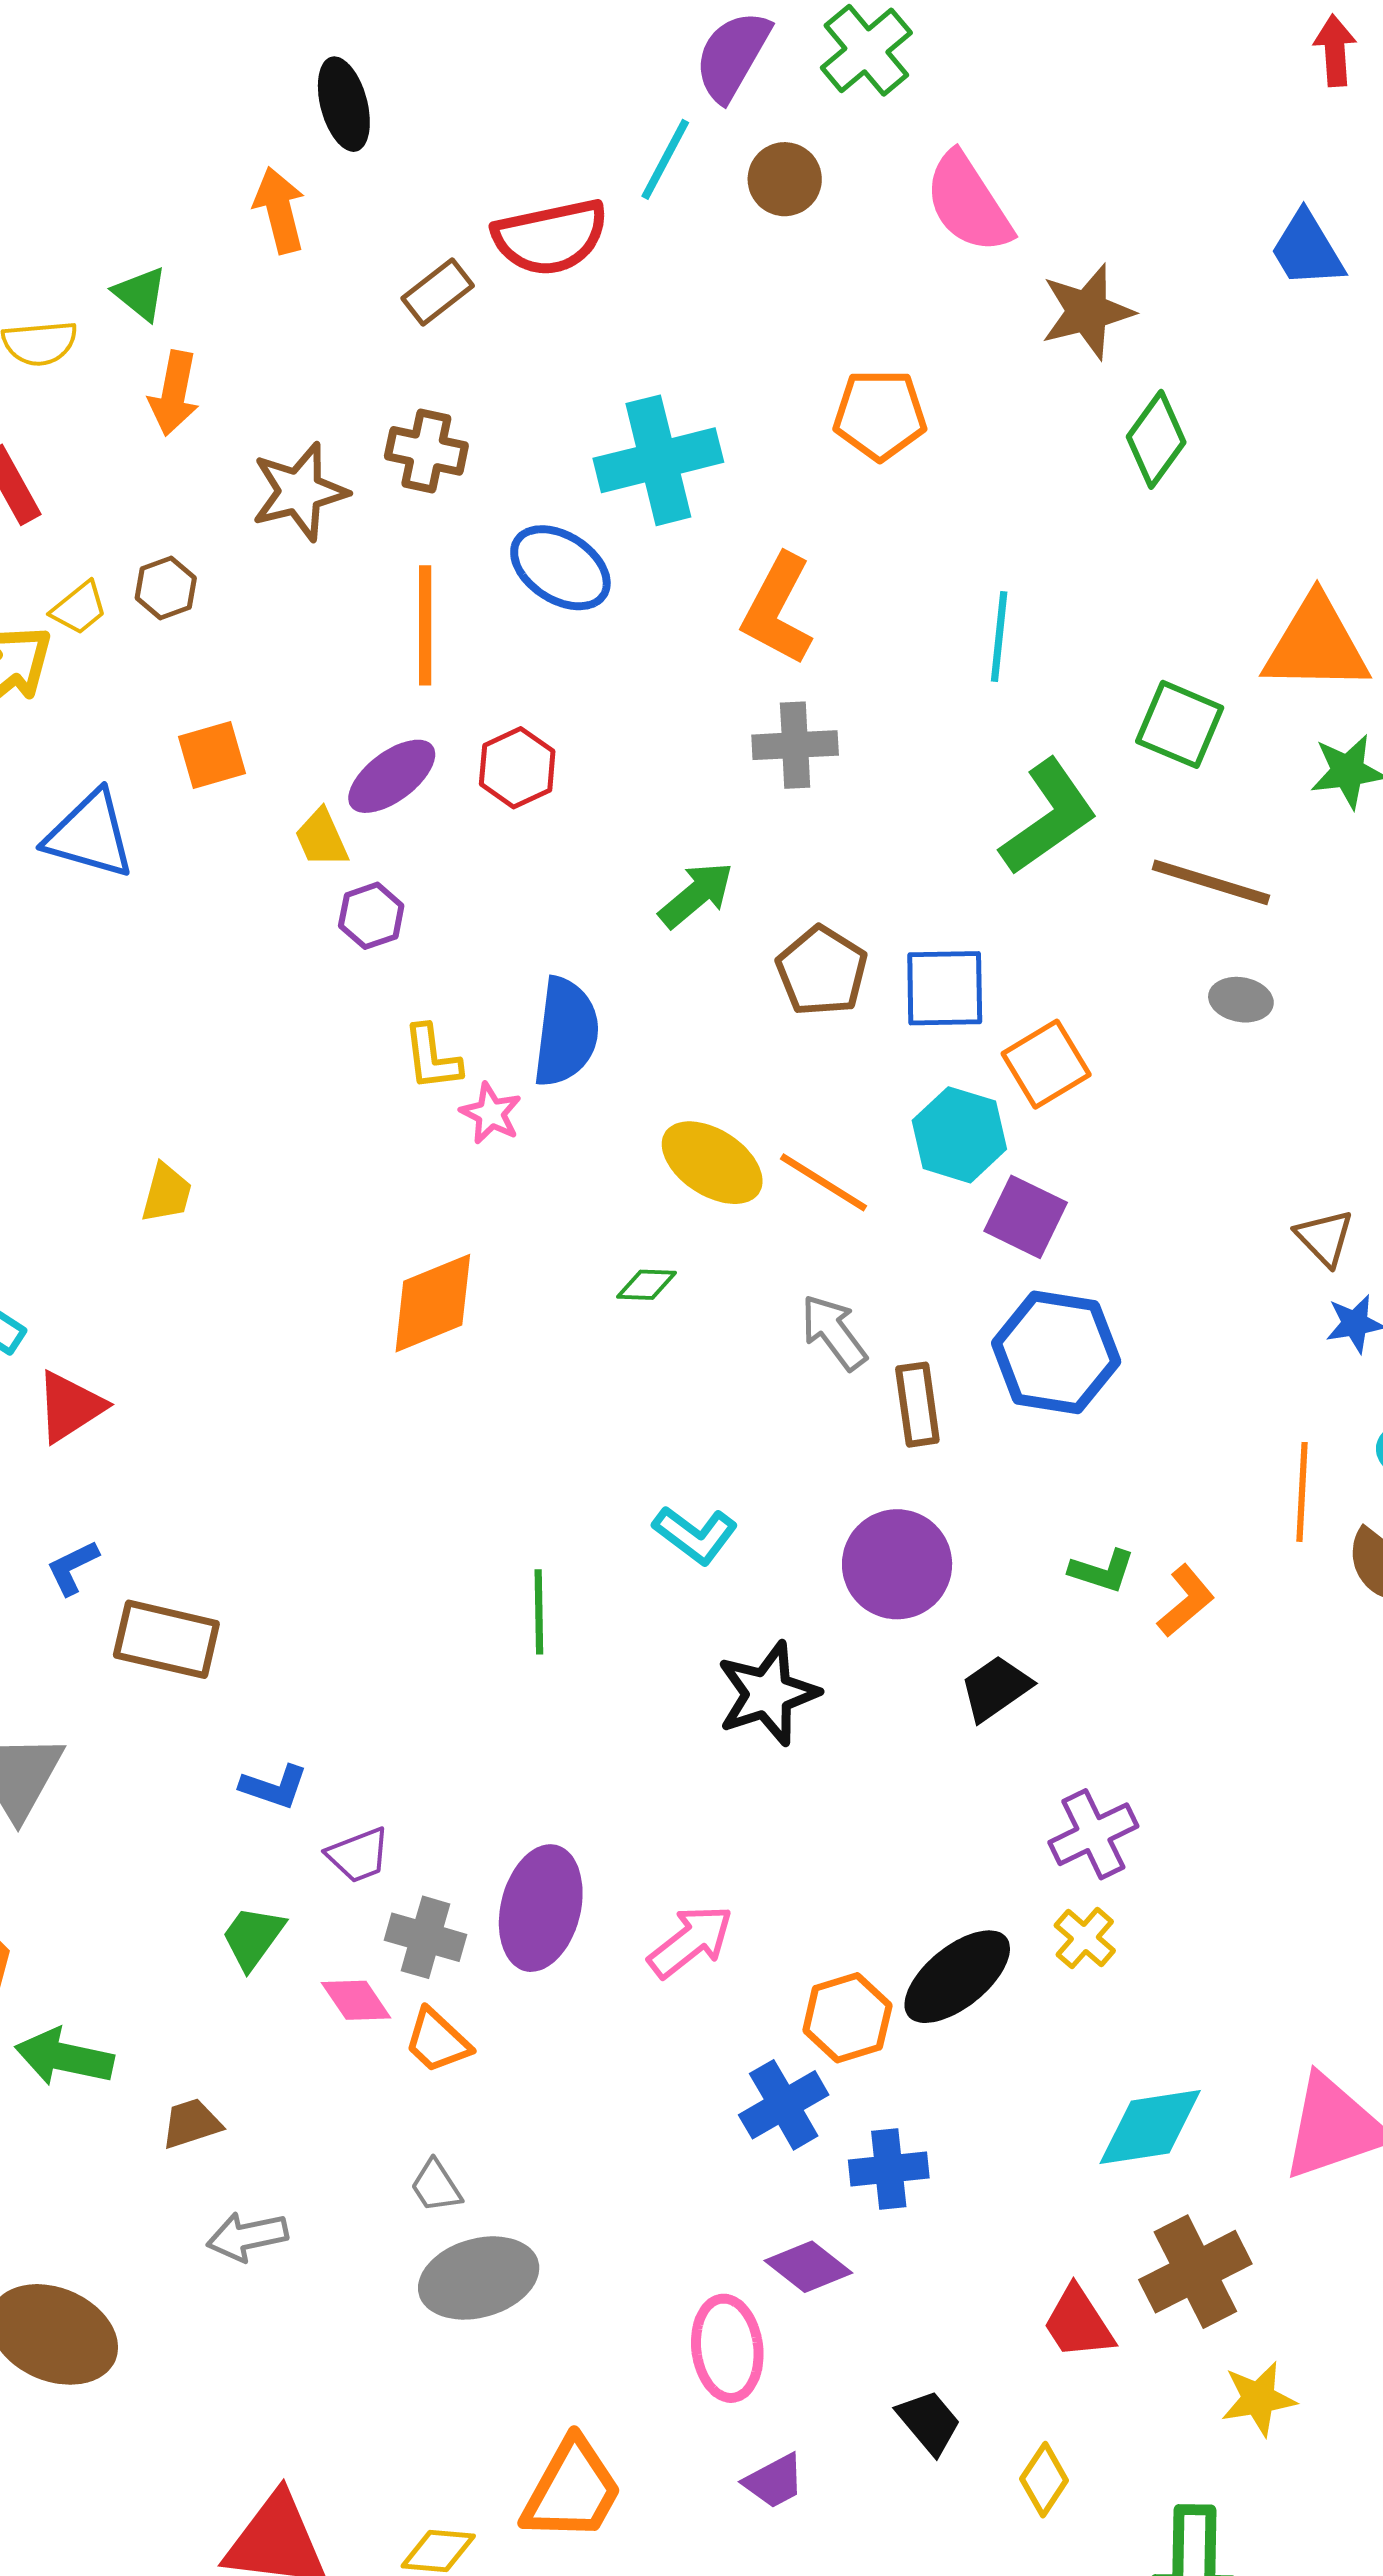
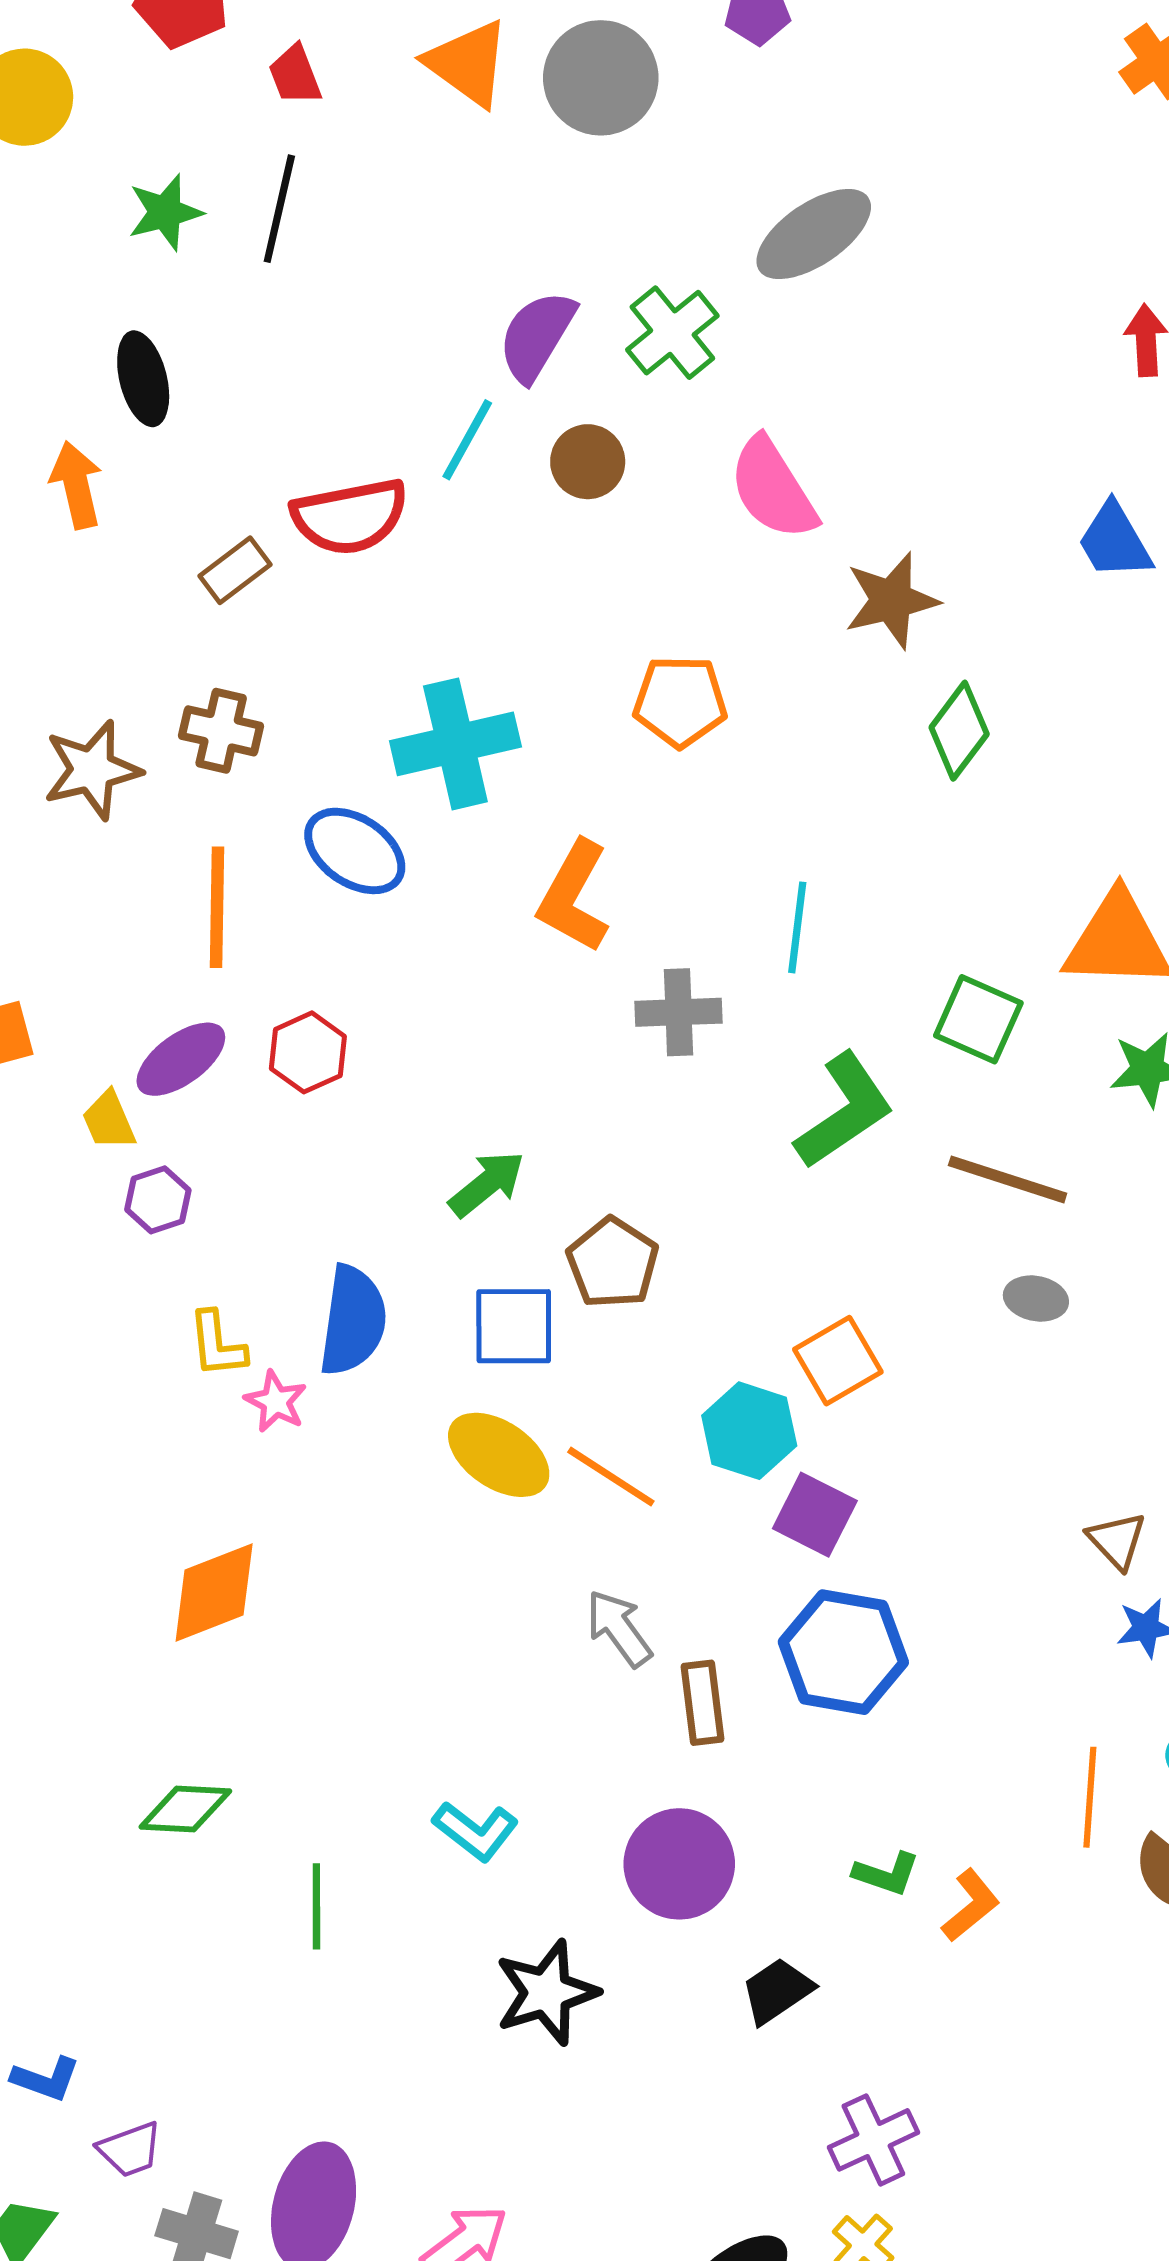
gray cross: (795, 745) -> (679, 1012), moved
blue square: (945, 988) -> (514, 1326), moved
green diamond: (646, 1285) -> (185, 1809), moved, size x1.5

